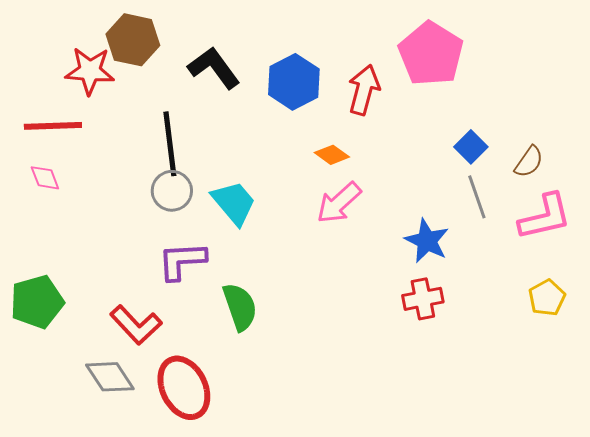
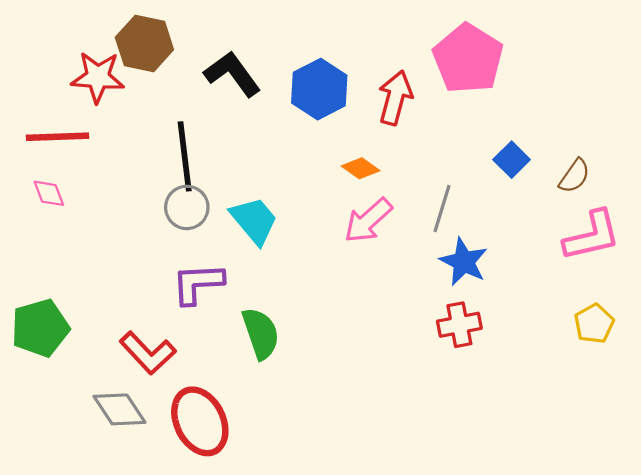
gray line: (477, 197) -> (442, 209), moved, turned 36

